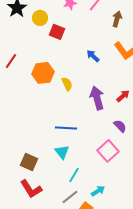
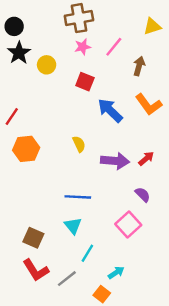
red square: (57, 32) -> (85, 82), moved
blue arrow: (93, 56) -> (110, 110), size x1.6
orange hexagon: (43, 73) -> (26, 149), moved
purple arrow: (97, 98) -> (115, 161), turned 110
gray line: (70, 197) -> (67, 279), moved

